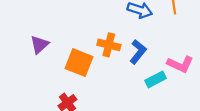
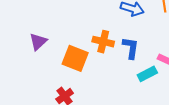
blue L-shape: (138, 52) -> (131, 48), turned -30

